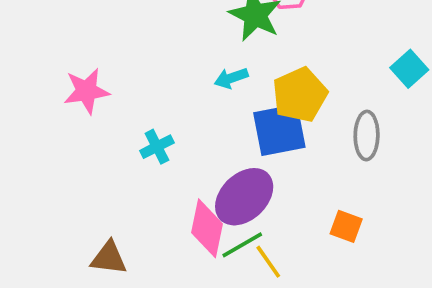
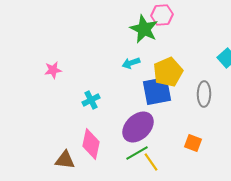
pink star: (86, 91) -> (53, 70), size x0.7
pink diamond: (207, 228) -> (91, 144), moved

